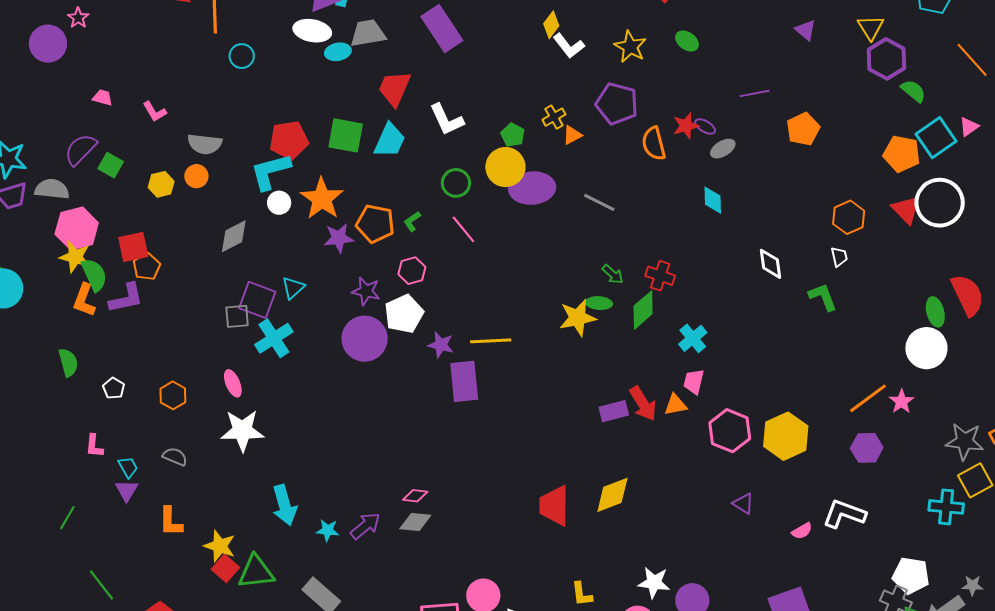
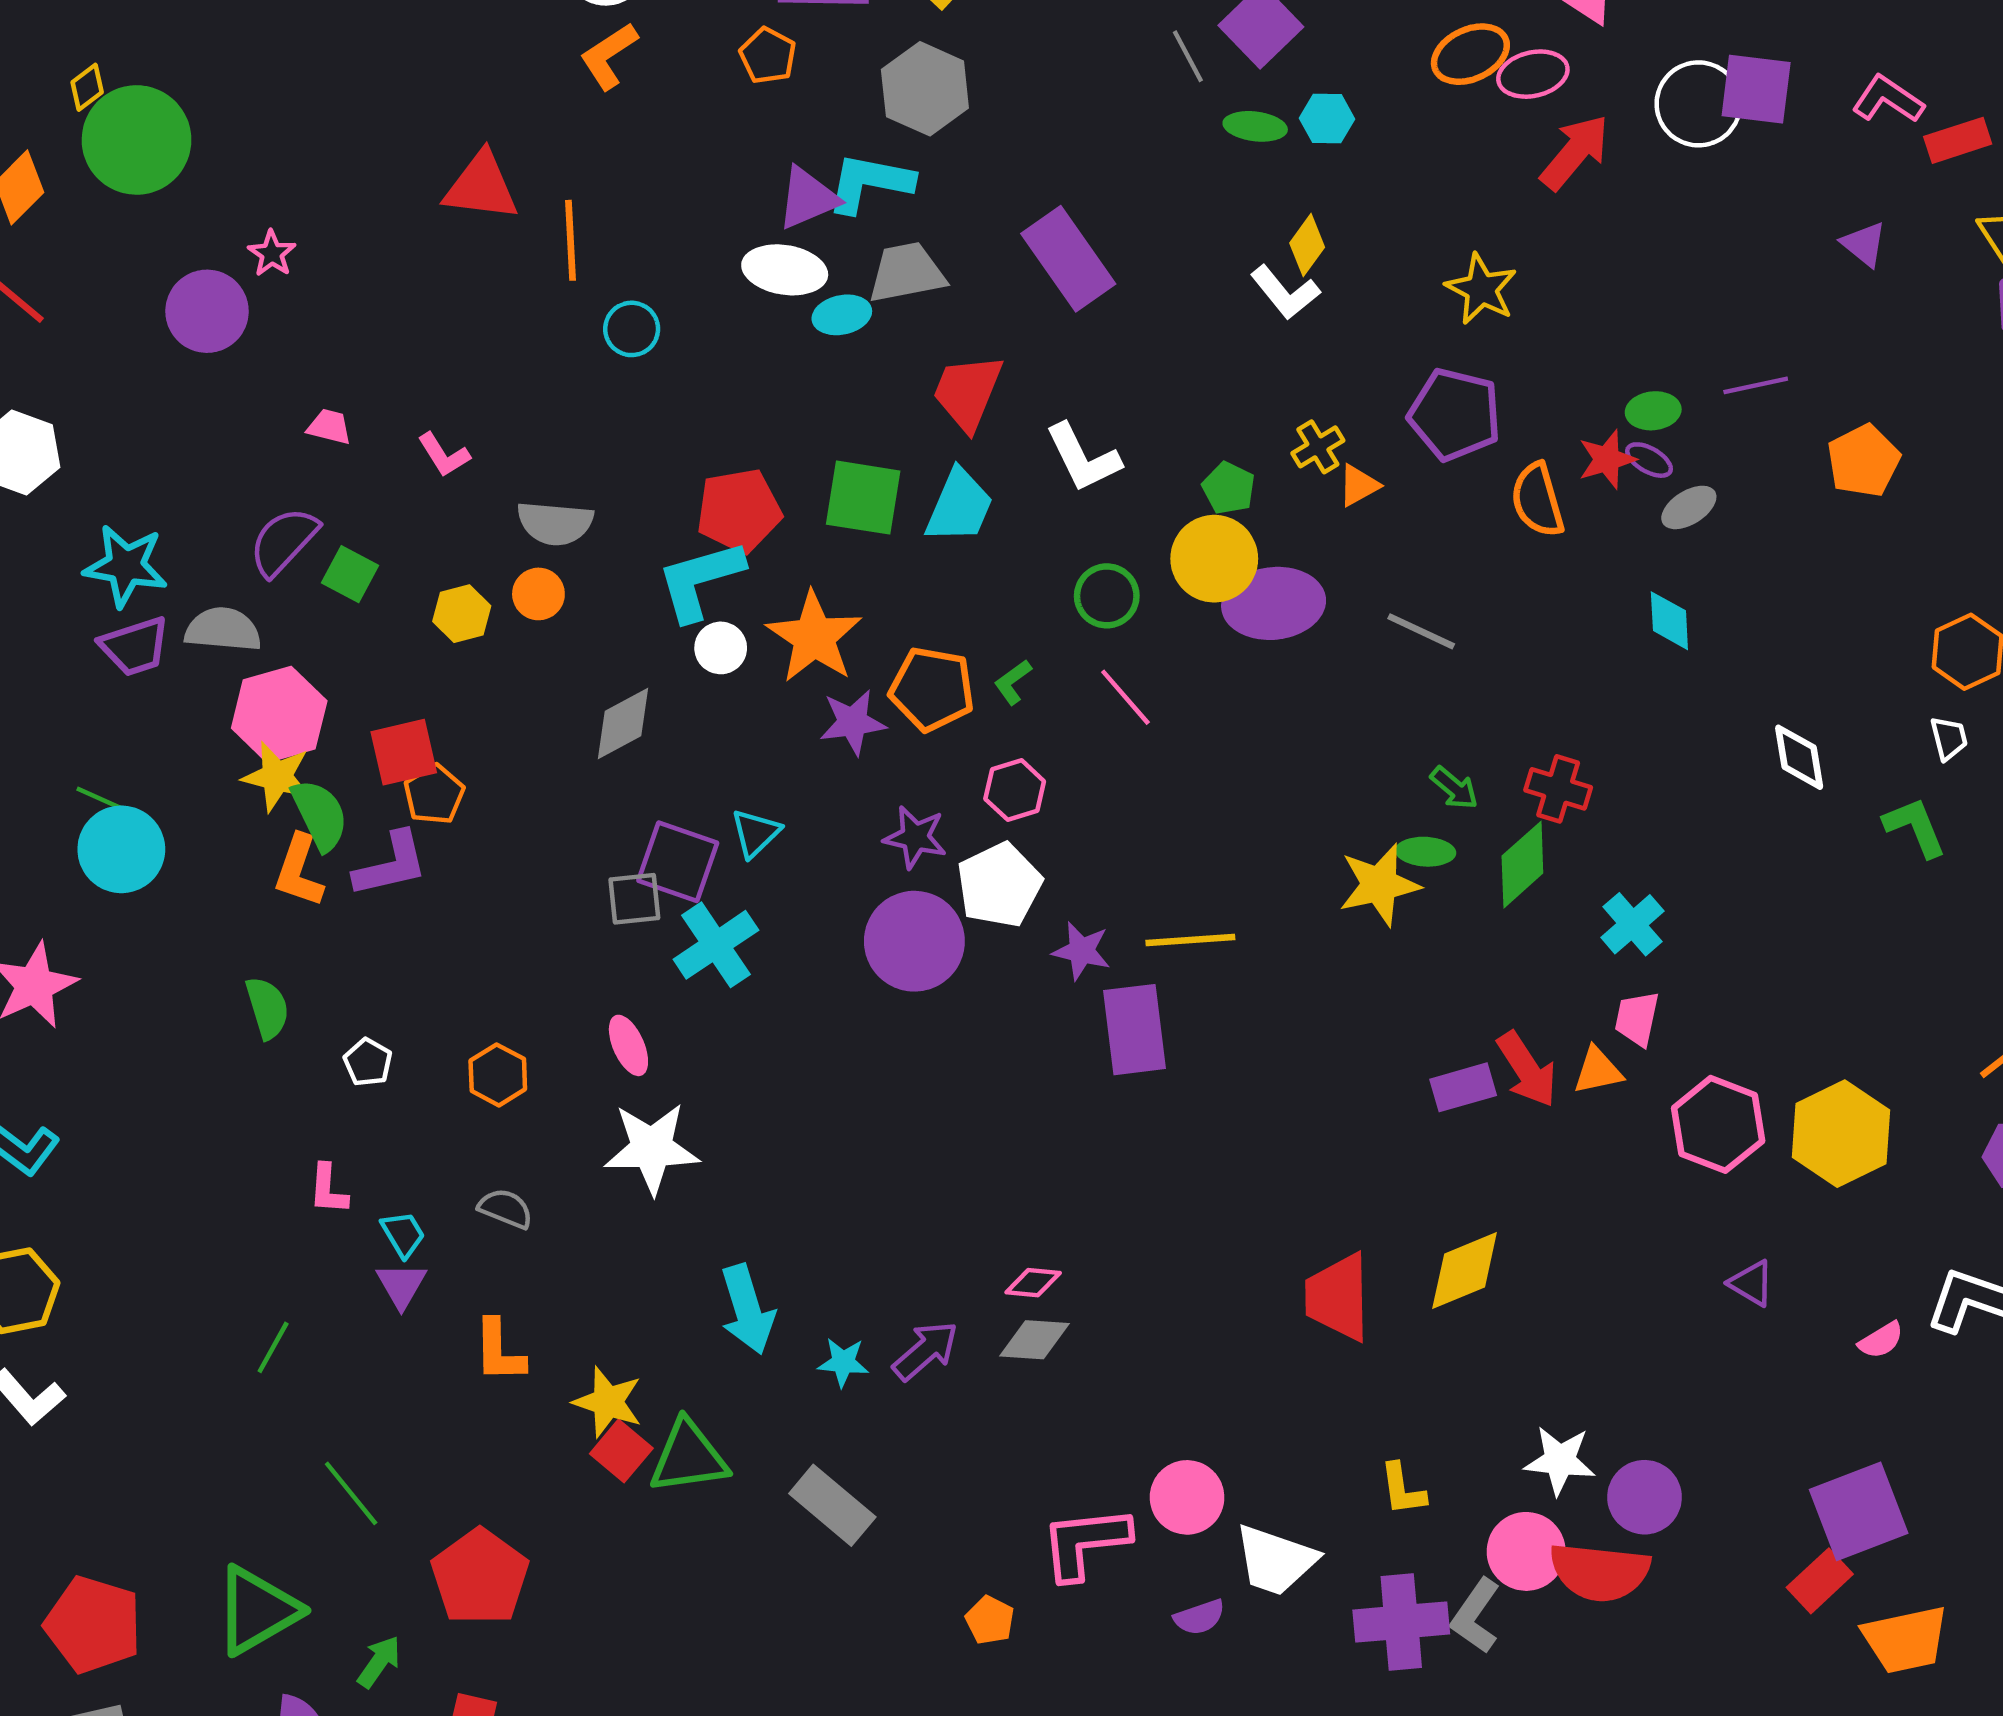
green ellipse: (687, 41) -> (1653, 411), moved, turned -40
white L-shape: (569, 46) -> (1285, 292), moved

